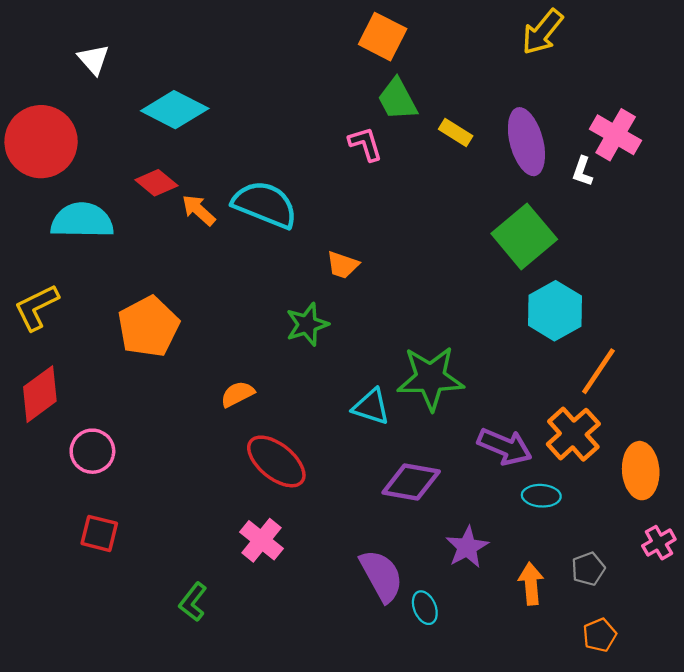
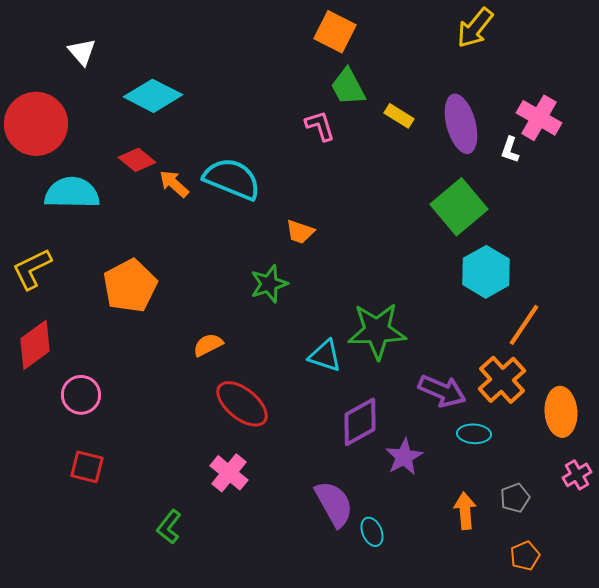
purple diamond: (411, 482) -> (360, 422), turned -39
purple star: (467, 547) -> (404, 457), moved

